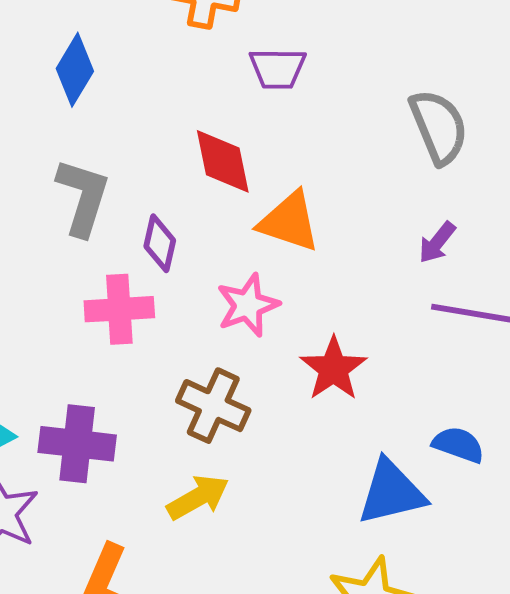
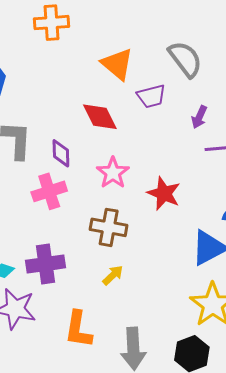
purple trapezoid: (278, 68) -> (151, 96), moved
red diamond: (223, 161) -> (100, 117), moved
orange triangle: (289, 222) -> (117, 64), moved, turned 36
yellow arrow: (198, 497) -> (113, 275), size x0.7

